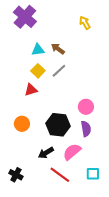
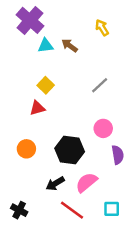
brown arrow: (58, 49) -> (70, 46), moved
cyan triangle: (38, 50) -> (46, 46), moved
gray line: (59, 71) -> (100, 85), moved
purple semicircle: (86, 129) -> (118, 155), moved

